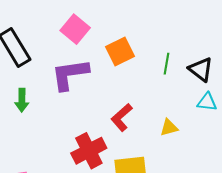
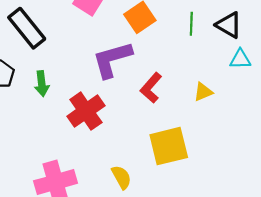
purple L-shape: (70, 74) -> (112, 59), moved
red cross: (89, 151) -> (86, 111), moved

